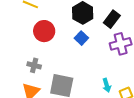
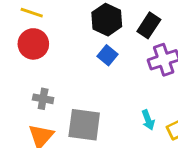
red circle: (44, 31) -> (33, 44), moved

